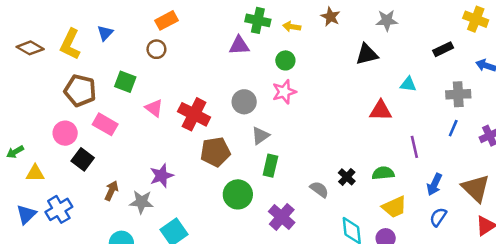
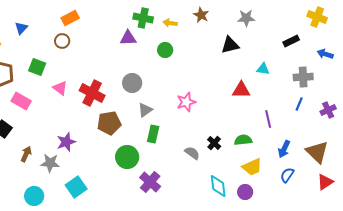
pink star: (284, 92) -> (186, 102), moved
purple cross: (282, 217) -> (150, 182), moved

